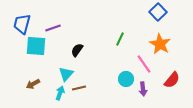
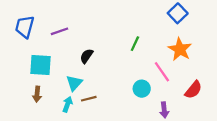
cyan square: (36, 46) -> (40, 65), moved
brown arrow: (33, 84) -> (37, 94), turned -56
purple arrow: (143, 89) -> (164, 110), moved

